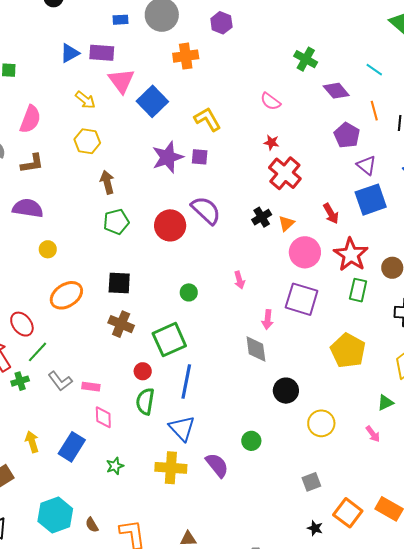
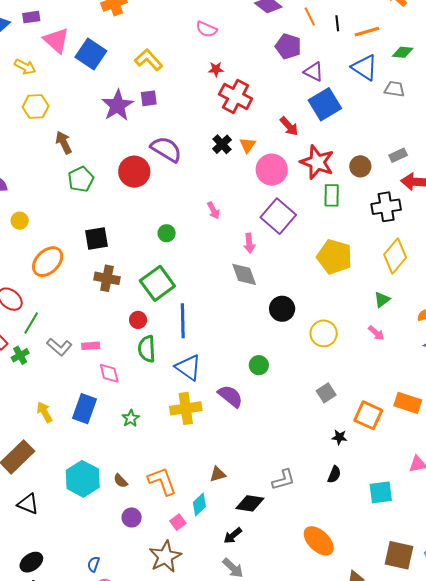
purple rectangle: (102, 53) -> (31, 17), size x0.7
purple square: (302, 299) -> (278, 216), turned 36

